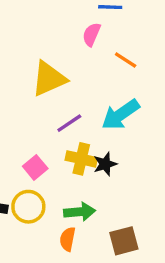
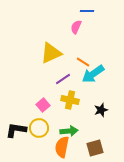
orange line: (126, 60) -> (83, 62), moved
black star: (105, 164) -> (101, 110), moved
orange semicircle: (68, 239) -> (62, 147), size x1.5

